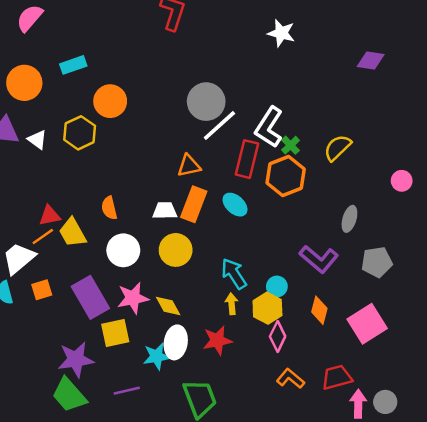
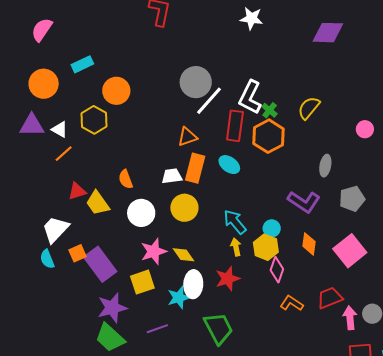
purple diamond: (371, 60) -> (328, 33), size x1.4
orange line: (43, 236) -> (64, 154), moved
purple rectangle: (90, 297) -> (100, 264), moved

